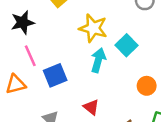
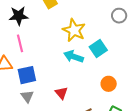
cyan arrow: (98, 60) -> (74, 57), turned -96
blue square: (55, 75) -> (27, 75), moved

